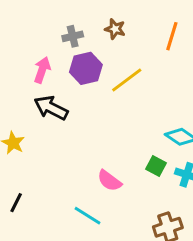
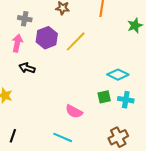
gray cross: (73, 36) -> (25, 19), moved, turned 32
black arrow: (51, 108) -> (27, 68), size x0.7
green square: (156, 166) -> (104, 97), turned -32

